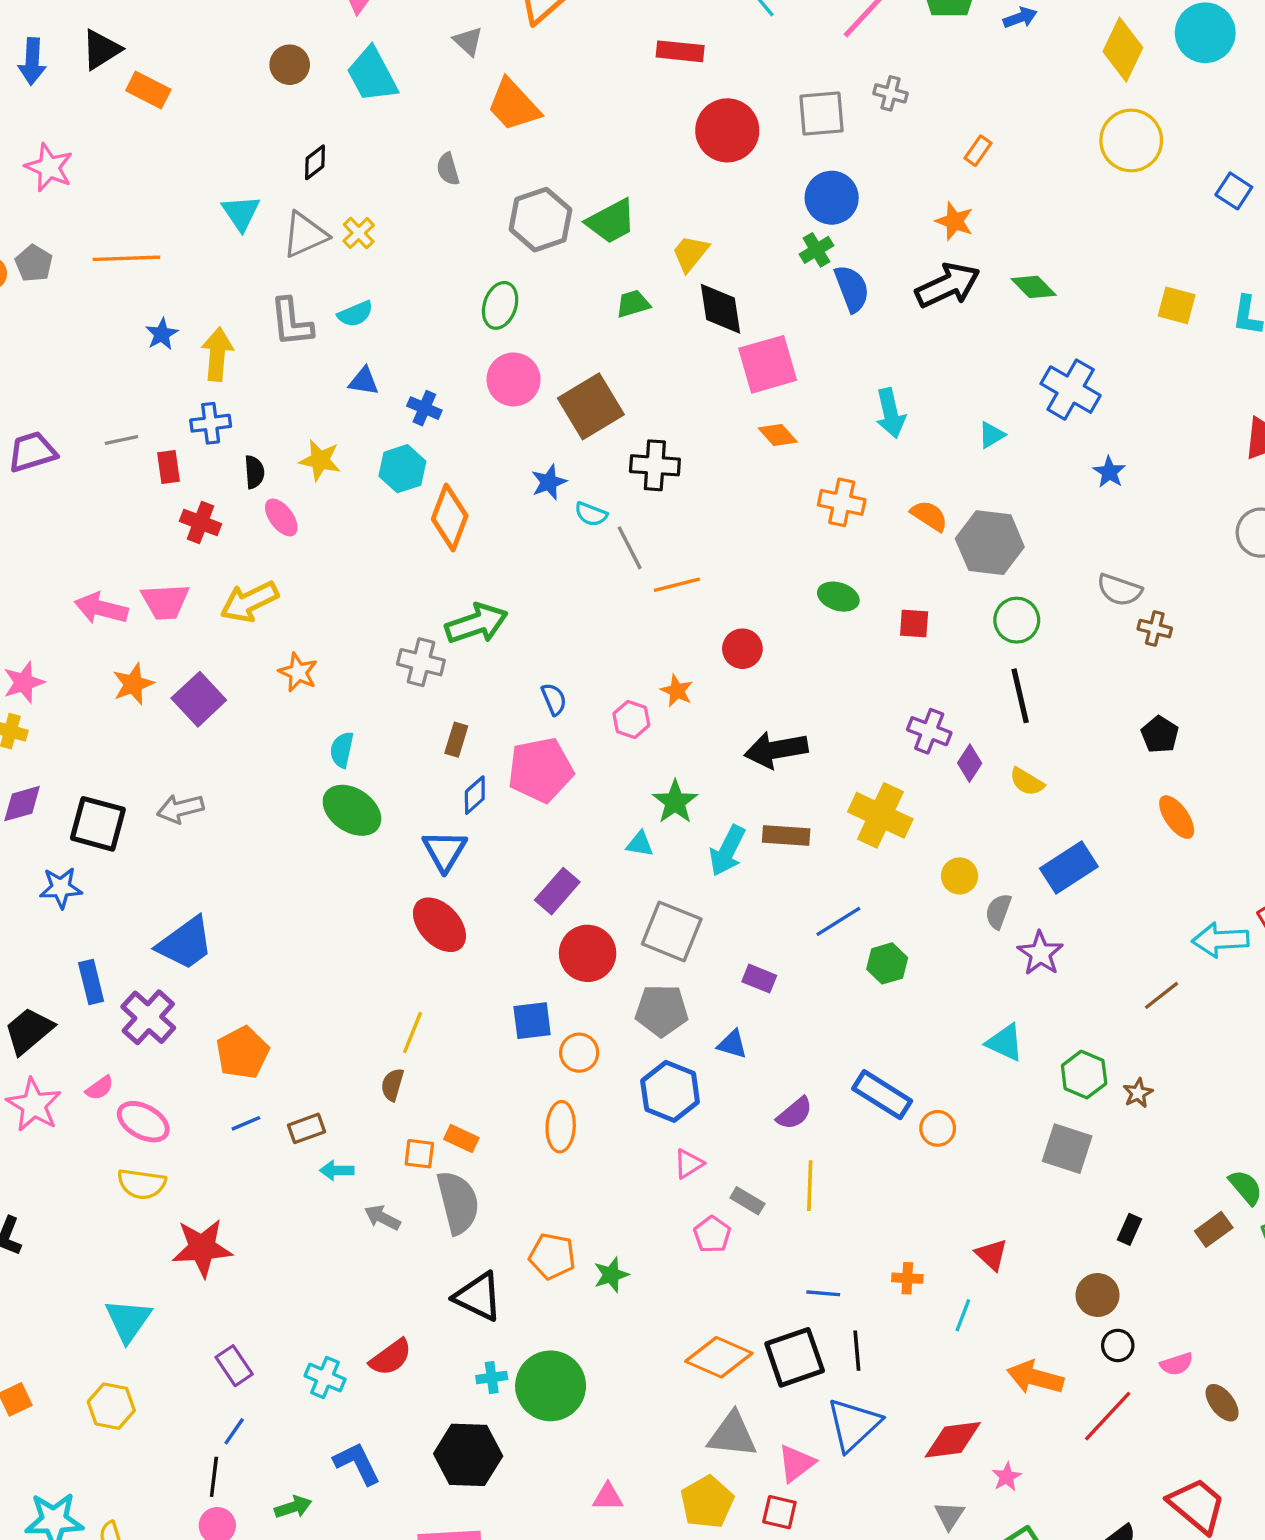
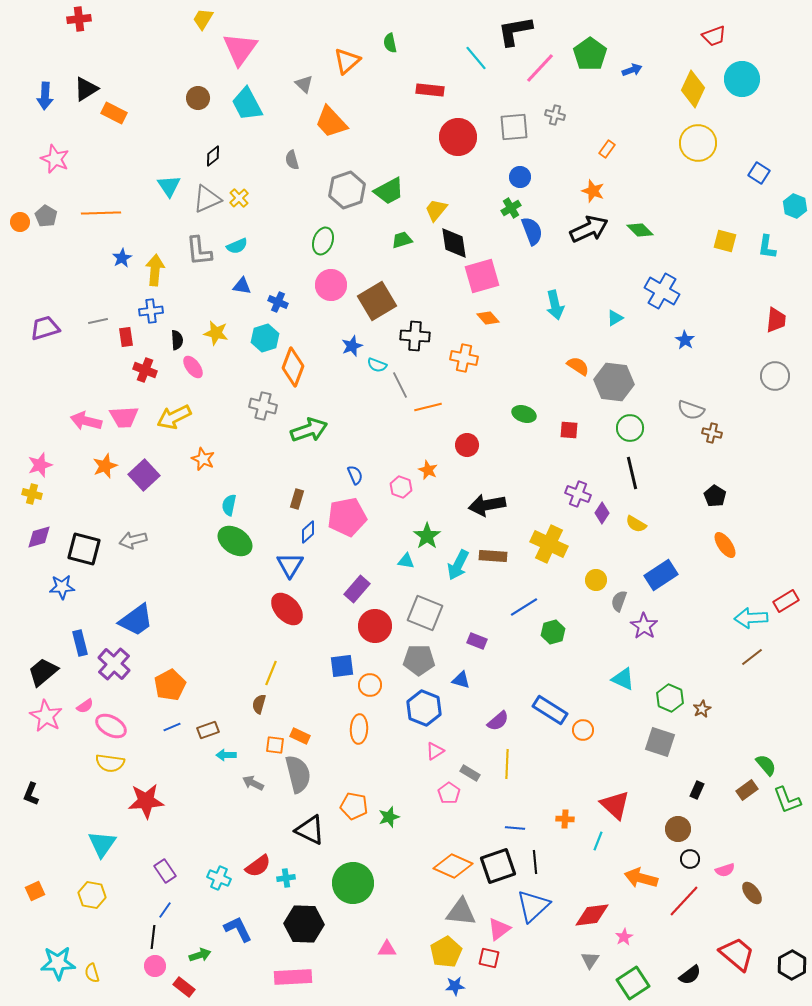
blue circle: (832, 198) -> (520, 177), size x0.7
orange cross: (842, 502) -> (464, 358), moved
gray cross: (421, 662) -> (263, 406), moved
brown line: (1161, 995) -> (752, 657), moved
red triangle: (992, 1255) -> (615, 805), size x1.5
cyan cross: (492, 1377) -> (286, 878), moved

